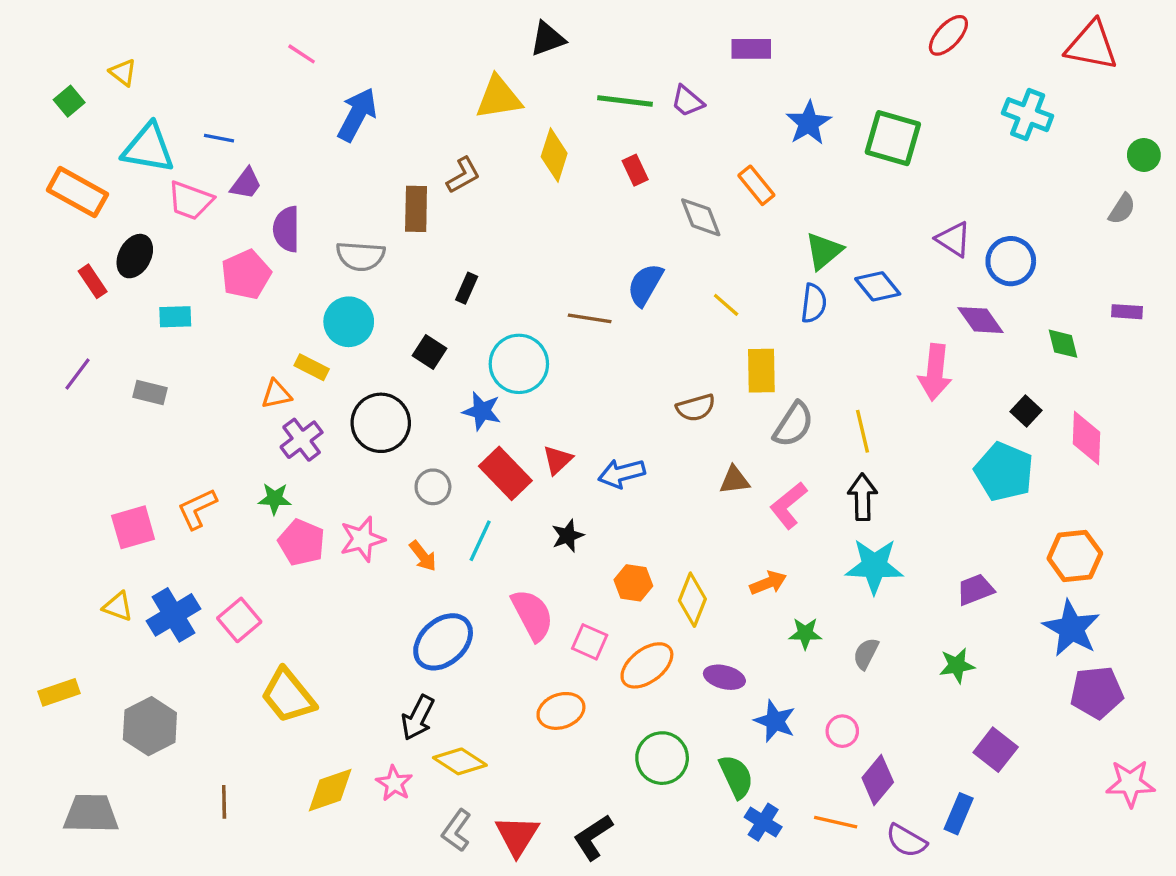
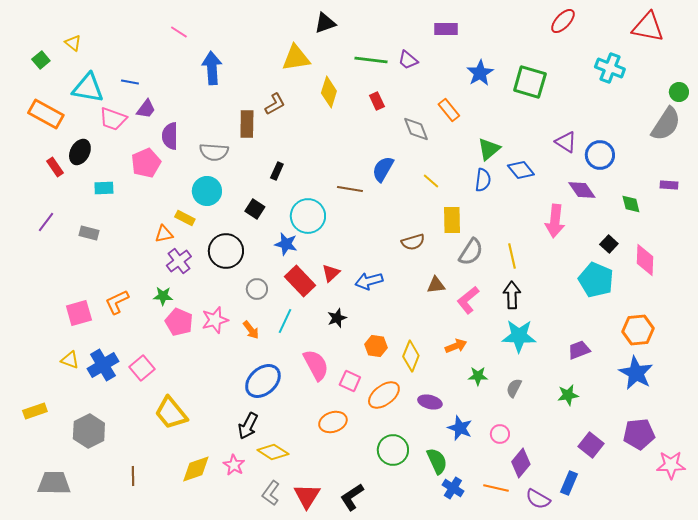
blue arrow: (357, 115) -> (212, 68), turned -32
gray semicircle: (1122, 209) -> (666, 124), size x1.8
purple pentagon: (1097, 692) -> (639, 434), moved

